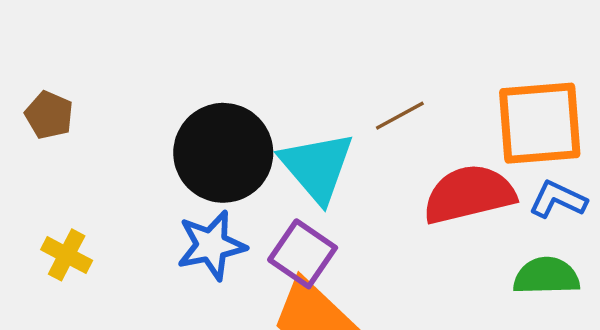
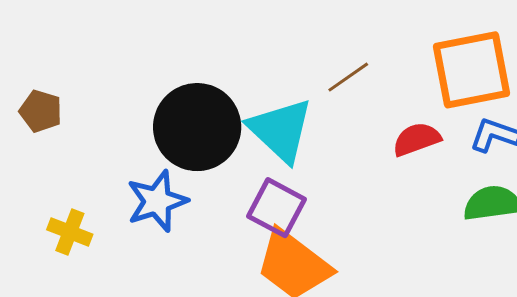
red semicircle: (469, 194) -> (417, 139), size x0.6
blue star: (211, 245) -> (157, 201), moved

